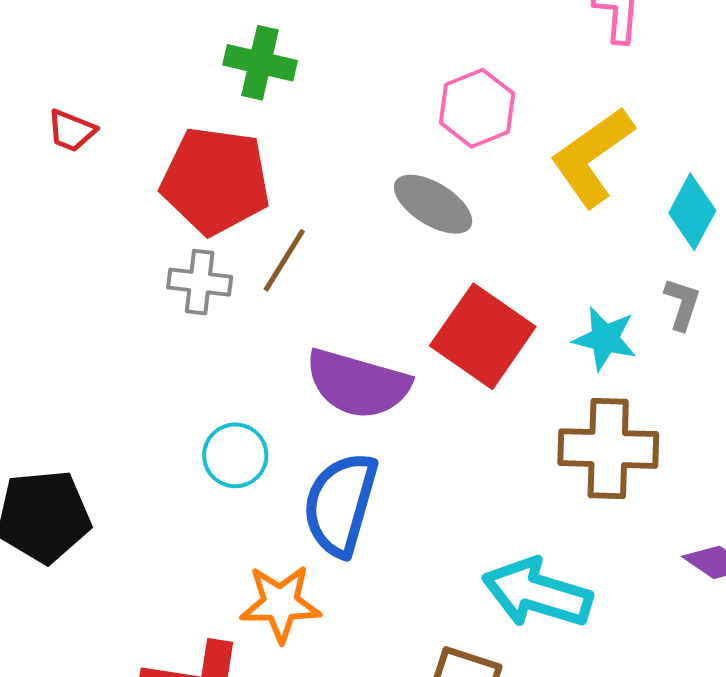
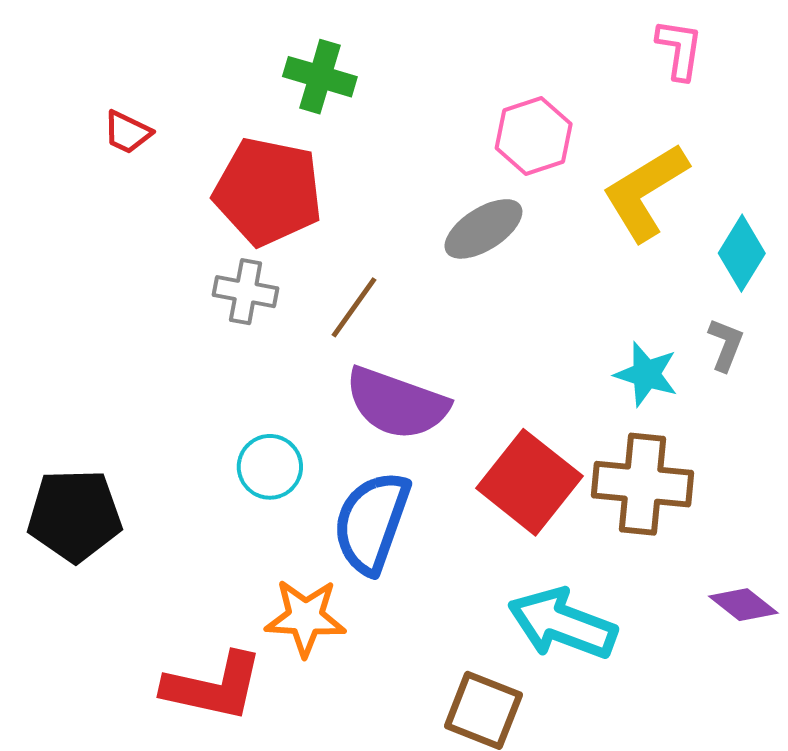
gray ellipse: (433, 204) -> (483, 229), turned -68
brown line: (284, 260) -> (354, 307), moved
red square: (483, 336) -> (529, 482), moved

